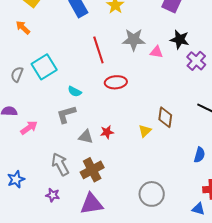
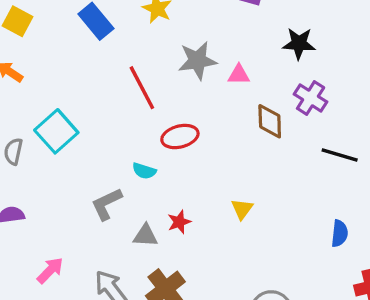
black star: (180, 40) -> (299, 43), moved
purple cross: (196, 61) -> (311, 98), moved
cyan semicircle: (75, 91) -> (144, 171), moved
brown diamond: (165, 117) -> (270, 121), moved
pink arrow: (29, 128) -> (50, 270), moved

